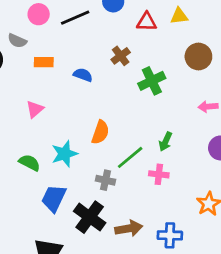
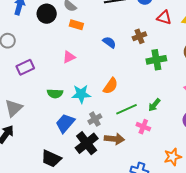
orange rectangle: (44, 62) -> (76, 25), moved
green semicircle: (29, 163) -> (55, 93), turned 140
gray cross: (105, 180) -> (95, 119), moved, turned 32
brown arrow: (129, 228) -> (114, 139), moved

